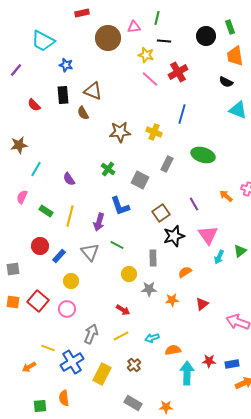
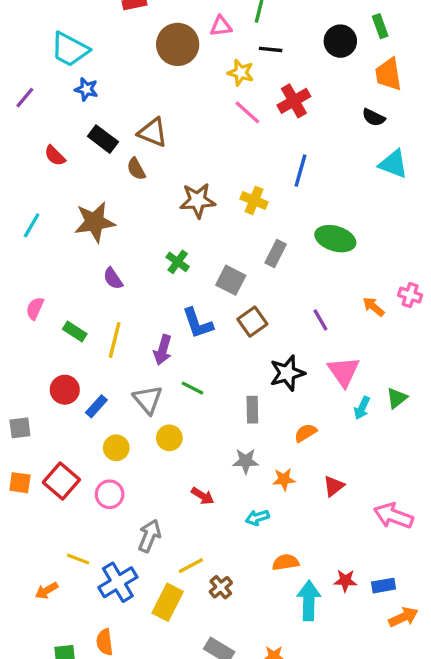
blue star: (66, 65) -> (86, 89), moved
black rectangle: (63, 95) -> (103, 139), turned -48
brown star: (19, 145) -> (95, 222), moved, size x1.4
cyan line: (36, 169) -> (32, 225), moved
brown square: (161, 213) -> (252, 322), moved
yellow circle: (129, 274) -> (169, 438), moved
yellow line: (121, 336) -> (191, 566), moved
cyan arrow: (152, 338) -> (257, 518), moved

